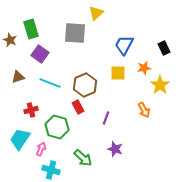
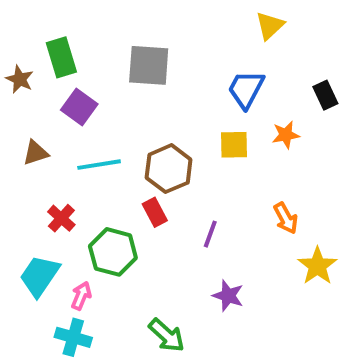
yellow triangle: (96, 13) -> (270, 26), moved
cyan line: (50, 83) -> (99, 165), turned -30
yellow star: (160, 85) -> (317, 266), moved
red cross: (31, 110) -> (61, 218), turned -32
green arrow: (83, 158) -> (167, 335), moved
cyan cross: (51, 170) -> (73, 337), moved

